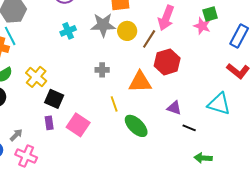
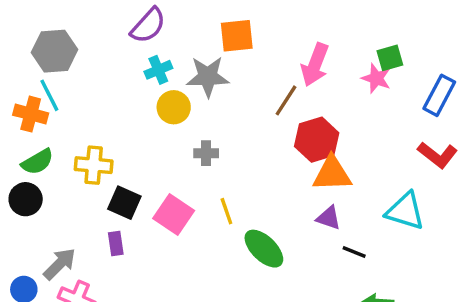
cyan cross: (68, 31) -> (158, 70), moved
yellow circle: (127, 31) -> (174, 107), moved
yellow cross: (36, 77) -> (94, 165), turned -35
orange triangle: (140, 82) -> (332, 174), moved
pink square: (78, 125) -> (174, 215), moved
gray arrow: (16, 135) -> (60, 264), size x1.5

